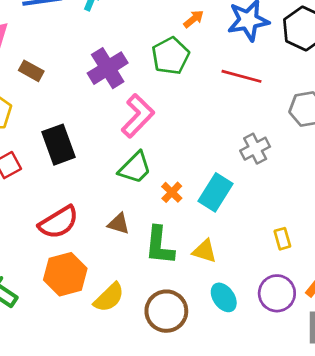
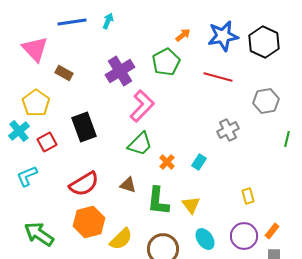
cyan rectangle: (215, 192) -> (199, 162), size x0.6
yellow triangle: (205, 251) -> (191, 205), turned 36

